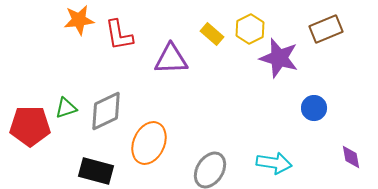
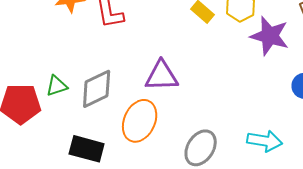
purple triangle: (171, 59) -> (162, 76), moved

